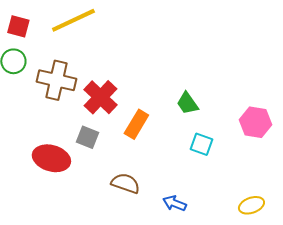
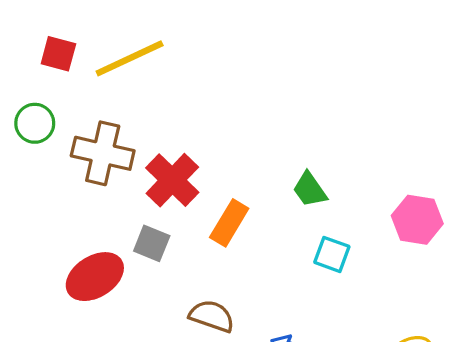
red square: (18, 26) -> (58, 54), moved
red ellipse: (51, 158) -> (95, 277), turned -48

